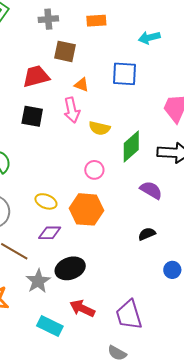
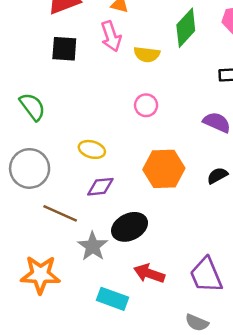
green diamond: (131, 147) -> (186, 28), moved
orange hexagon: (86, 209) -> (164, 169), moved

